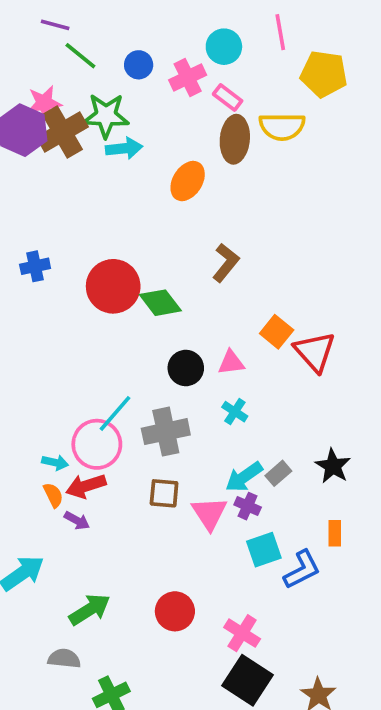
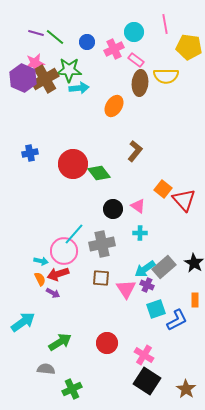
purple line: (55, 25) -> (36, 33), moved
pink triangle: (231, 363) -> (138, 206), turned 42
cyan cross: (235, 412) -> (140, 233), turned -32
gray rectangle: (278, 473) -> (164, 267), size x1.6

